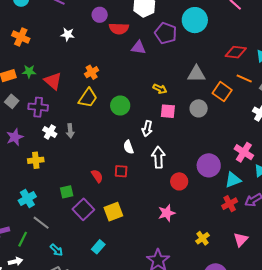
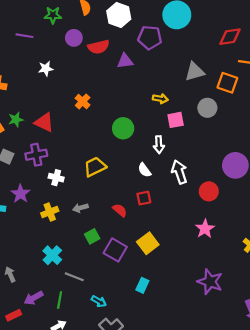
yellow trapezoid: (88, 98) -> (95, 167), moved, turned -135
gray arrow: (70, 131) -> (80, 208), moved, turned 96

